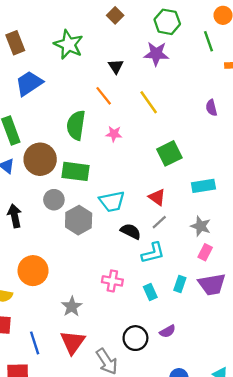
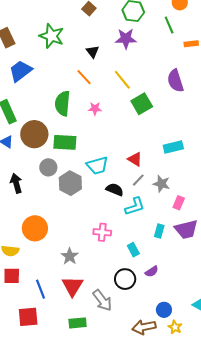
purple semicircle: (211, 108) -> (175, 81), size x1.6
green square: (169, 153) -> (142, 104), moved
gray star: (201, 226) -> (161, 184), moved
cyan rectangle: (150, 292) -> (133, 250), moved

